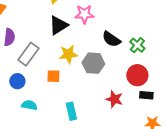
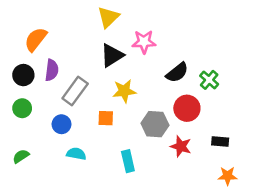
black semicircle: (111, 39) -> (177, 73), turned -72
gray hexagon: (93, 63) -> (155, 124), moved
red circle: (137, 75) -> (187, 108), moved

